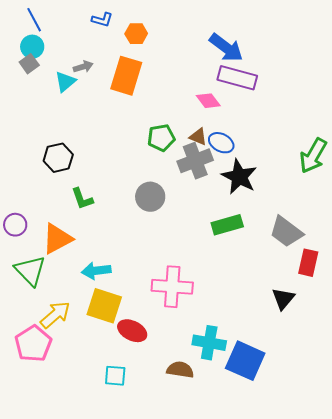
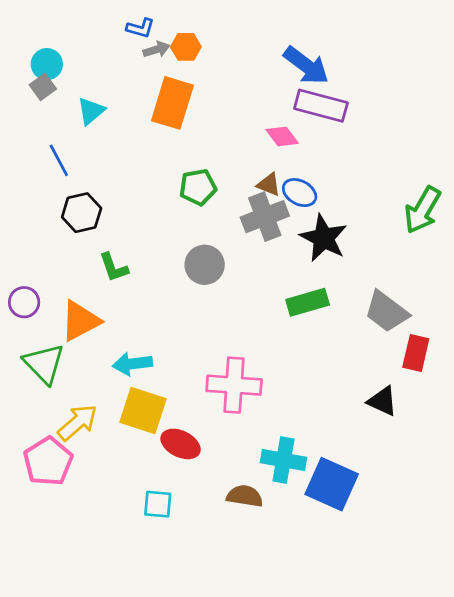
blue line: (34, 20) -> (59, 160), moved
gray arrow: (83, 67) -> (156, 49), moved
green pentagon: (161, 138) -> (198, 187), moved
black triangle: (283, 299) -> (382, 401), turned -45

